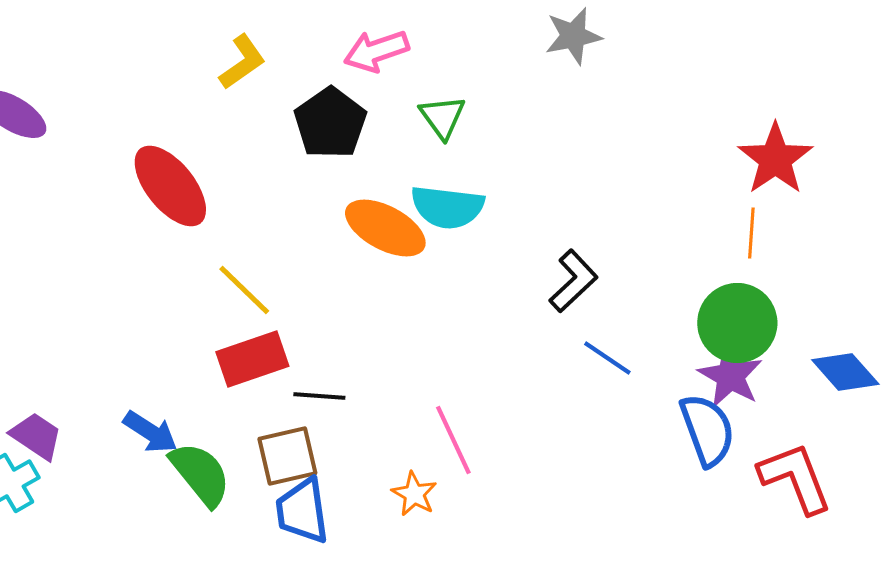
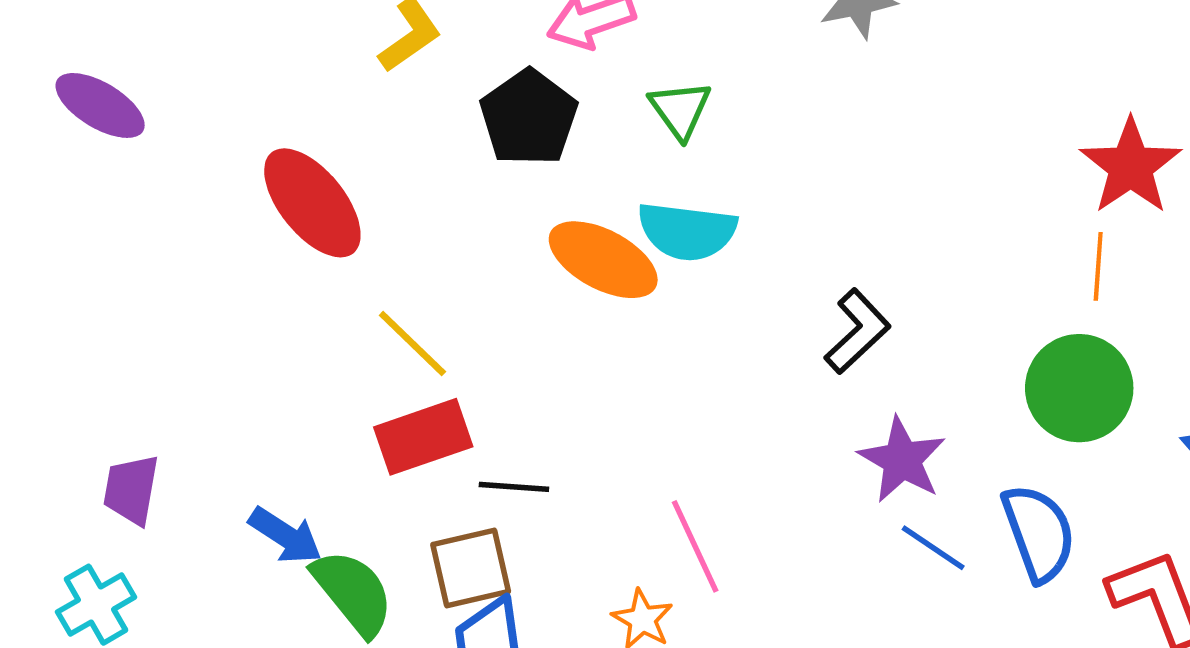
blue line: (607, 358) -> (933, 548), moved
purple star: (730, 376) -> (902, 460), moved
purple trapezoid: (36, 436) -> (131, 490), moved, turned -114

